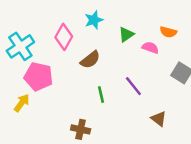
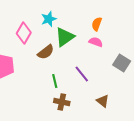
orange semicircle: (168, 32) -> (97, 24), moved, turned 96
green triangle: (126, 34) -> (65, 37), moved, size x1.5
brown cross: (81, 129) -> (62, 102), moved

